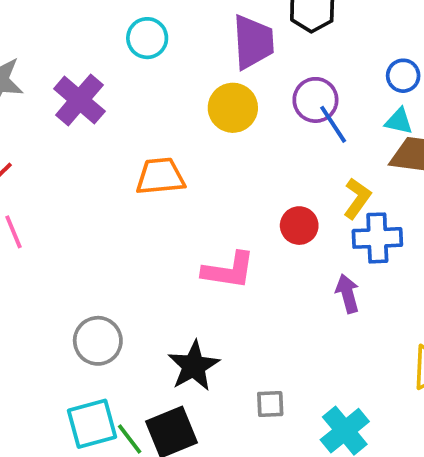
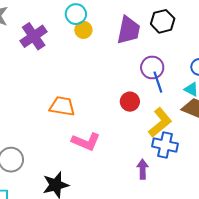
yellow circle: (233, 108) -> (83, 30), moved, size x0.7
orange trapezoid: (160, 176) -> (62, 106), moved
yellow L-shape: (357, 198) -> (160, 122), size x1.4
red circle: (299, 226) -> (130, 102), moved

